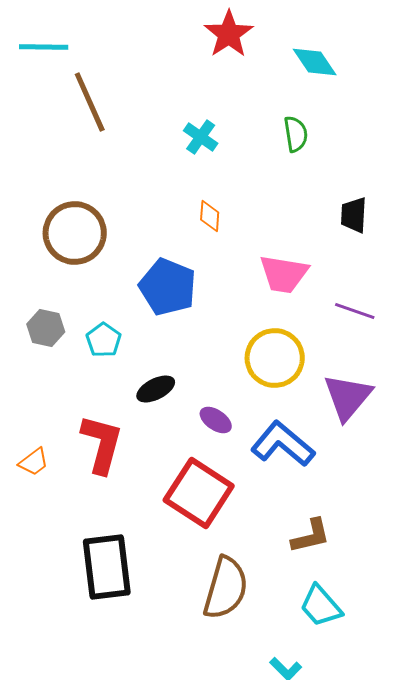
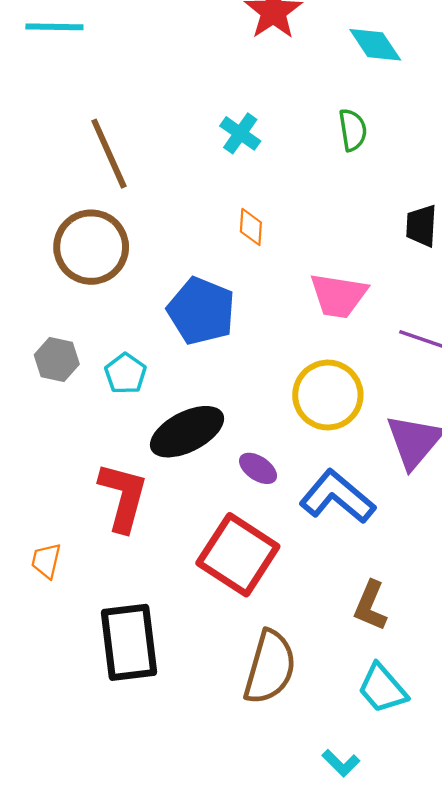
brown line: (90, 102) -> (109, 154), moved
black ellipse: (156, 389) -> (187, 432), size x1.6
orange trapezoid: (34, 462) -> (46, 561), moved, turned 140
brown L-shape: (311, 536) -> (370, 606), turned 126

